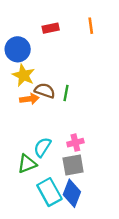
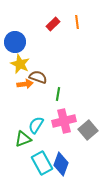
red rectangle: (51, 28) -> (53, 24), moved, turned -32
green line: (66, 93) -> (58, 94), moved
pink cross: (75, 143) -> (64, 121), size x1.6
gray square: (73, 165) -> (88, 130), moved, turned -30

